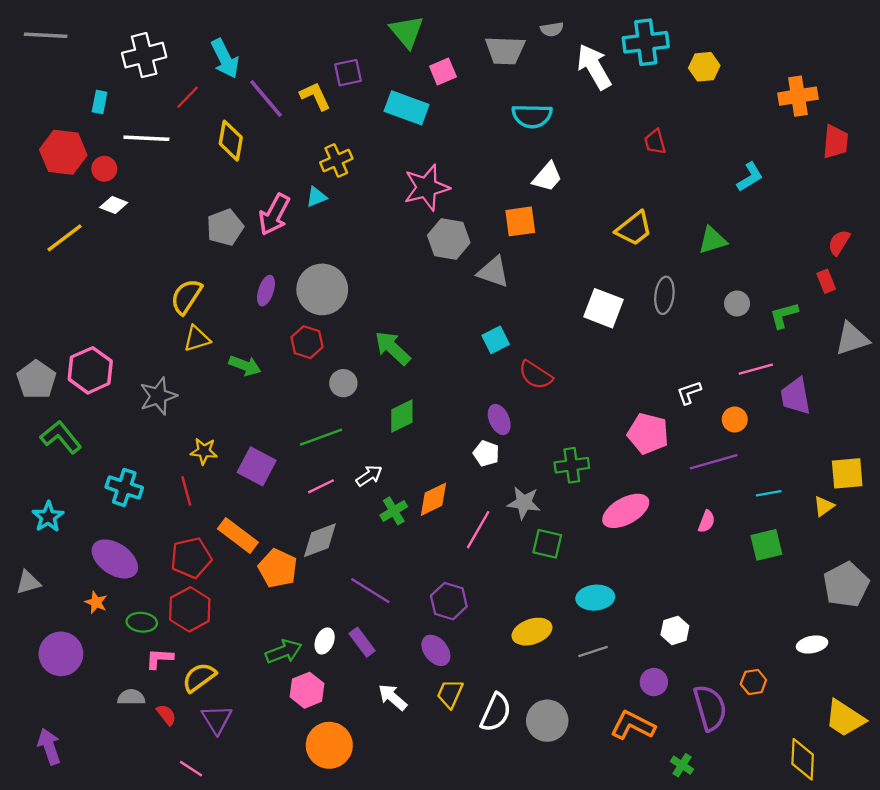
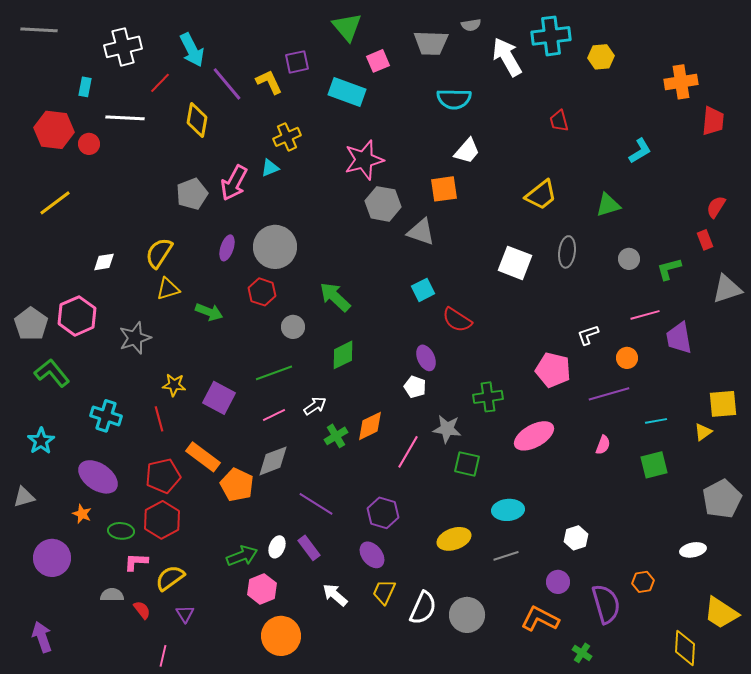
white diamond: (114, 205) -> (104, 262), moved, turned -30
purple triangle: (217, 719) -> (185, 614), size x0.7
pink line: (191, 769) -> (163, 656), turned 70

